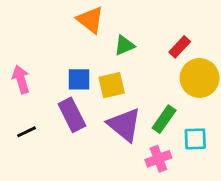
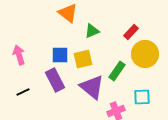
green rectangle: (164, 119) -> (117, 71), moved

